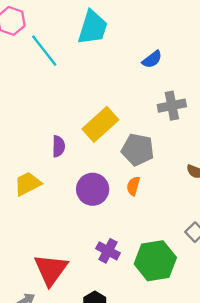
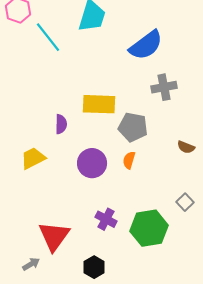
blue semicircle: (152, 59) -> (146, 45), size x1.8
yellow rectangle: (100, 124) -> (99, 104), turned 44

